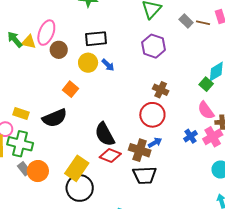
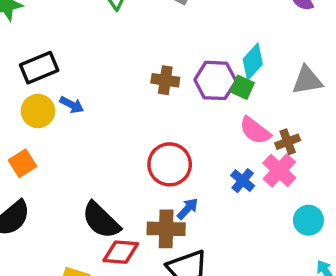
purple hexagon: (154, 46) -> (215, 80), moved
orange square: (71, 89) -> (22, 163), turned 35
brown cross: (161, 90) -> (165, 80), moved

